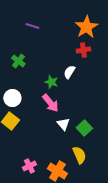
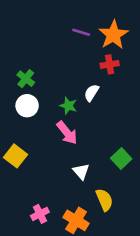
purple line: (32, 26) -> (81, 32), moved
white circle: (12, 98) -> (27, 106), moved
white triangle: (63, 124) -> (81, 171), moved
green square: (84, 128) -> (121, 159), moved

